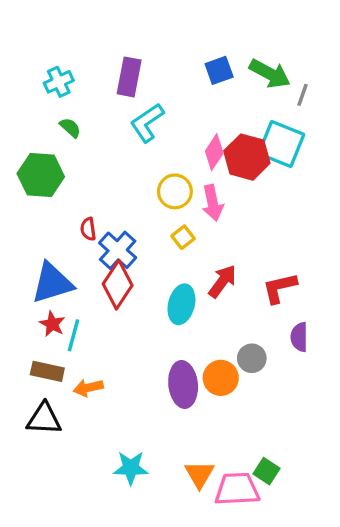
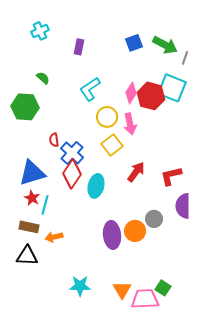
purple rectangle: (129, 77) -> (79, 47), size x0.7
cyan cross: (59, 82) -> (40, 31), moved
cyan L-shape: (147, 123) -> (90, 89), moved
yellow square: (183, 237) -> (112, 145), size x1.5
cyan ellipse: (181, 304) -> (96, 186), moved
purple semicircle: (299, 337) -> (183, 206), size x1.4

